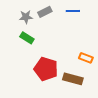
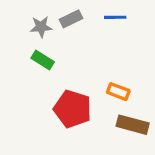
orange rectangle: (86, 58) -> (118, 92), moved
brown rectangle: (73, 79) -> (133, 125), moved

